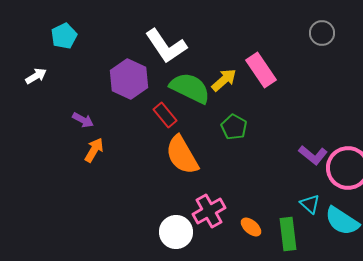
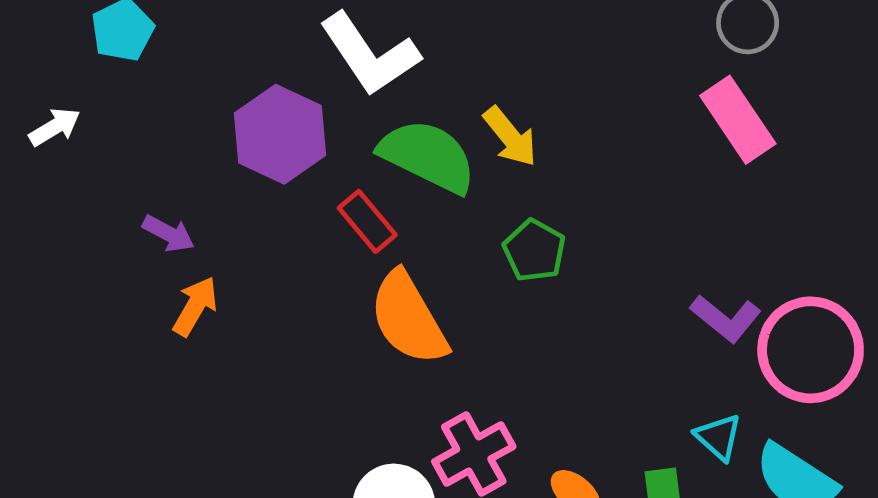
pink rectangle: (261, 70) -> (738, 120), moved
yellow arrow: (224, 80) -> (510, 137), turned 92

